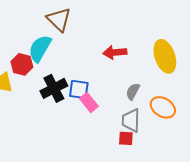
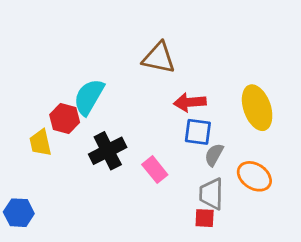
brown triangle: (59, 19) -> (159, 58), moved, turned -32
blue square: (79, 89) -> (198, 132), moved

